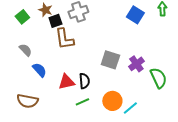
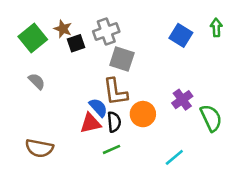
green square: (22, 17) -> (33, 38), size x1.5
brown L-shape: (64, 39) -> (115, 92), moved
gray square: (110, 60) -> (122, 59), moved
blue semicircle: (39, 70) -> (98, 107), moved
orange circle: (112, 101) -> (143, 114), moved

